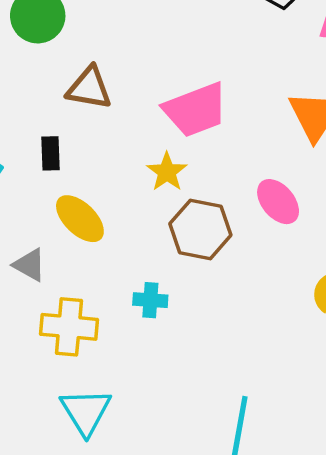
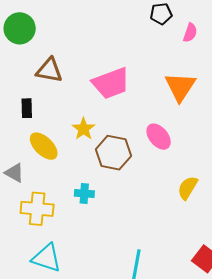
yellow star: (167, 172) -> (84, 129), moved
cyan triangle: (86, 412) -> (47, 258), turned -40

